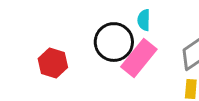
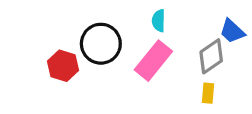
black circle: (114, 42) -> (101, 44), moved

